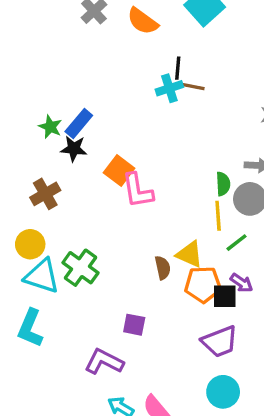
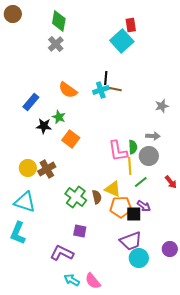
orange semicircle: (143, 21) -> (68, 90), moved
blue rectangle: (79, 123) -> (31, 102), moved
green star: (50, 127) -> (59, 117), moved
pink L-shape: (138, 191) -> (118, 151), moved
brown cross: (45, 194) -> (47, 169), moved
yellow circle: (30, 244) -> (28, 168), moved
green cross: (81, 268) -> (76, 197), moved
cyan circle: (223, 392) -> (139, 258), moved

